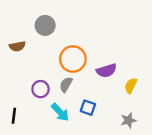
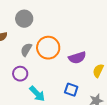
gray semicircle: (66, 84) -> (26, 50), moved
blue square: (88, 108) -> (71, 90), moved

